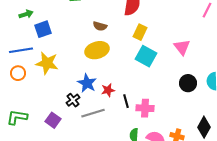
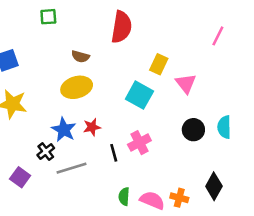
yellow rectangle: (140, 32) -> (159, 64), moved
red star: (108, 90) -> (92, 127), moved
pink cross: (145, 108) -> (139, 143), moved, turned -30

